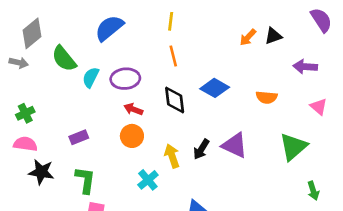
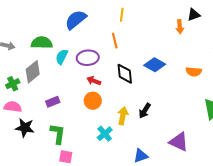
gray diamond: (32, 33) -> (33, 72), moved
black triangle: (273, 36) -> (194, 15), moved
orange arrow: (248, 37) -> (180, 27), turned -48
orange line: (173, 56) -> (115, 41), moved
green semicircle: (64, 59) -> (42, 43), turned 130
purple triangle: (235, 145) -> (179, 142), moved
yellow arrow: (172, 156) -> (123, 116), turned 30

